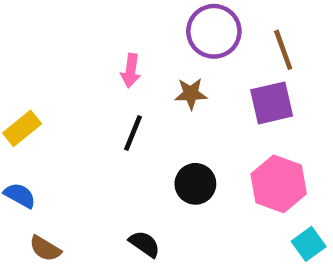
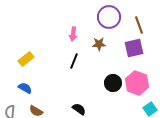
black circle: (195, 184) -> (113, 83), moved

